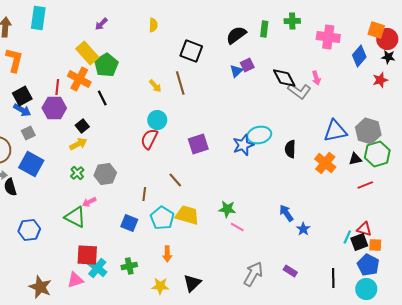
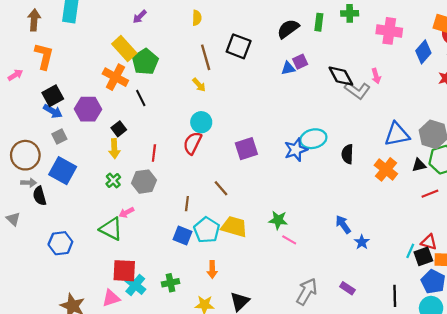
blue triangle: (236, 71) -> (288, 68), turned 32
brown line: (180, 83) -> (206, 57), moved
red line: (57, 87) -> (154, 153), moved
yellow arrow: (78, 144) -> (114, 149), turned 114
blue square: (129, 223) -> (183, 235), moved

